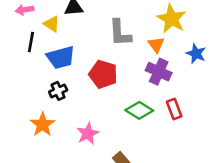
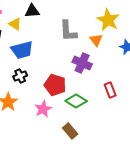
purple cross: (159, 72) -> (82, 63), moved
red pentagon: (103, 74) -> (55, 85), moved
green diamond: (139, 110) -> (76, 101), moved

